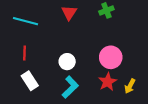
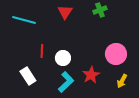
red line: (24, 53) -> (42, 51), moved
pink circle: (111, 57) -> (116, 54), moved
red star: (108, 82) -> (91, 75), moved

